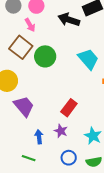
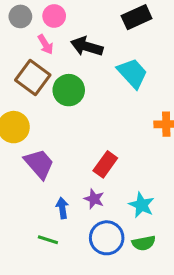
black arrow: (69, 20) -> (87, 46), moved
cyan trapezoid: (88, 59) -> (132, 73), moved
blue circle: (69, 158) -> (107, 238), size x1.5

